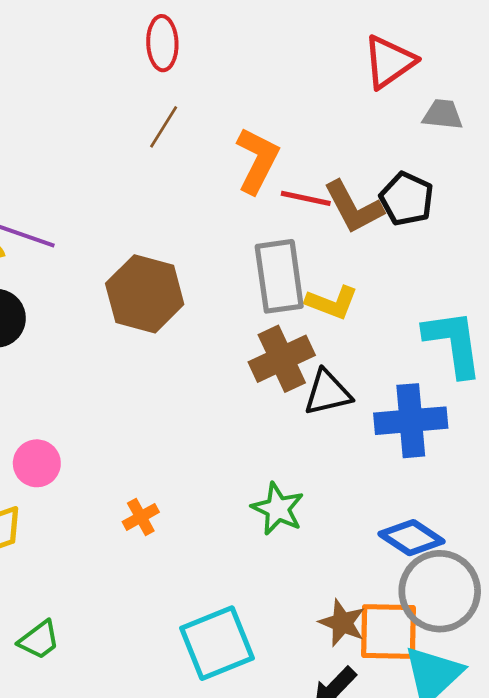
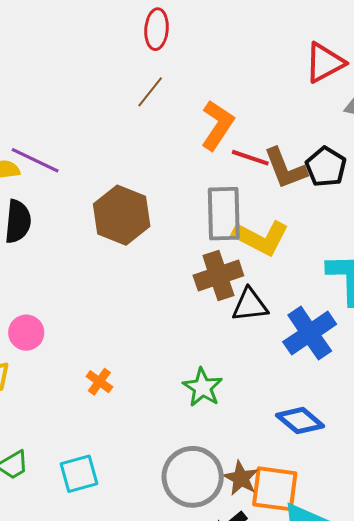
yellow L-shape: (332, 302) -> (261, 238), size x1.4
blue cross: (411, 421) -> (310, 333), turned -36
orange cross: (141, 517) -> (99, 382), turned -32
gray circle: (440, 591) -> (193, 477), moved
cyan square: (217, 643) -> (79, 474), moved, size x0.7

